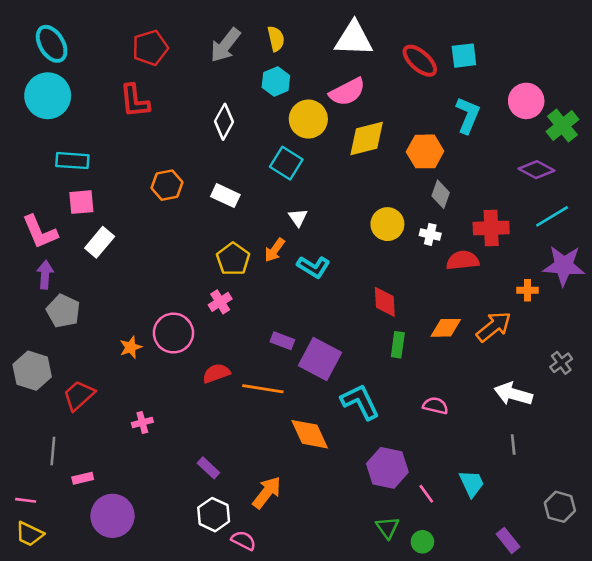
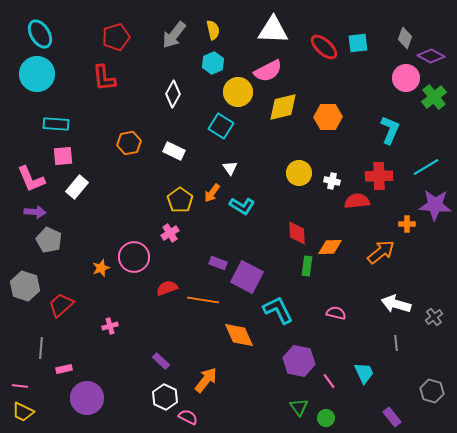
cyan L-shape: (468, 115) -> (390, 130), moved
purple diamond: (537, 170) -> (431, 56), moved
gray diamond: (441, 194) -> (405, 38), moved
purple arrow: (45, 275) -> (35, 212), turned 90
orange diamond: (446, 328) -> (330, 247), moved
gray cross: (561, 363) -> (434, 317), moved

